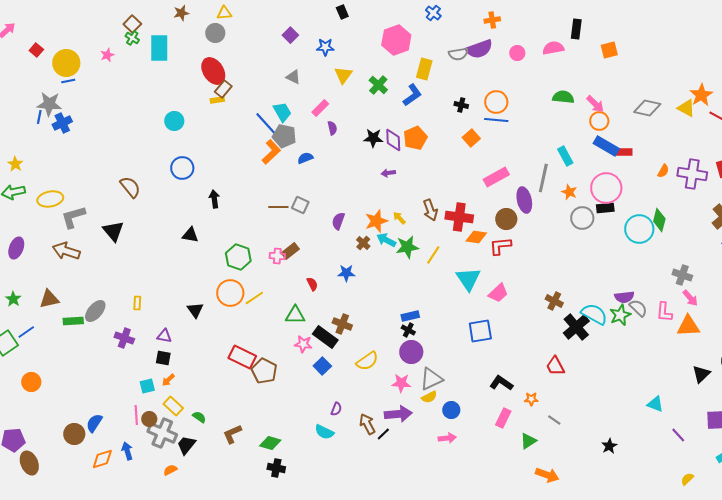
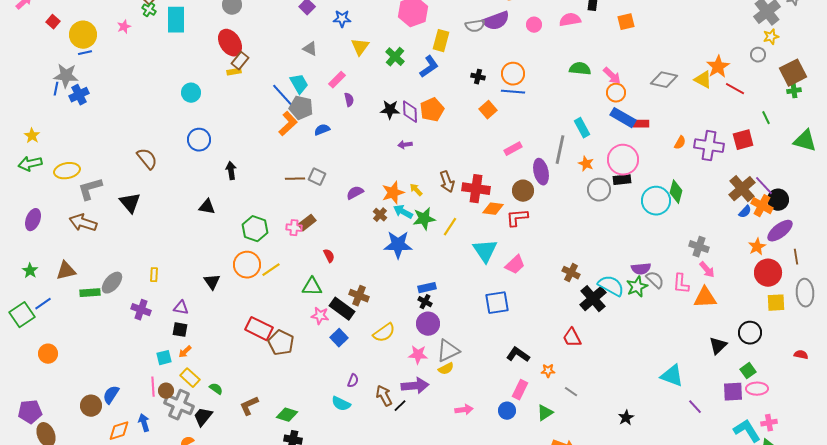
pink rectangle: (496, 177) -> (513, 149), size x0.7
purple semicircle: (338, 221) -> (355, 193), turned 42
blue star: (346, 273) -> (398, 245), moved, size x1.6
cyan triangle: (655, 404) -> (672, 376), size x1.4
blue circle: (451, 410) -> (507, 411), moved

